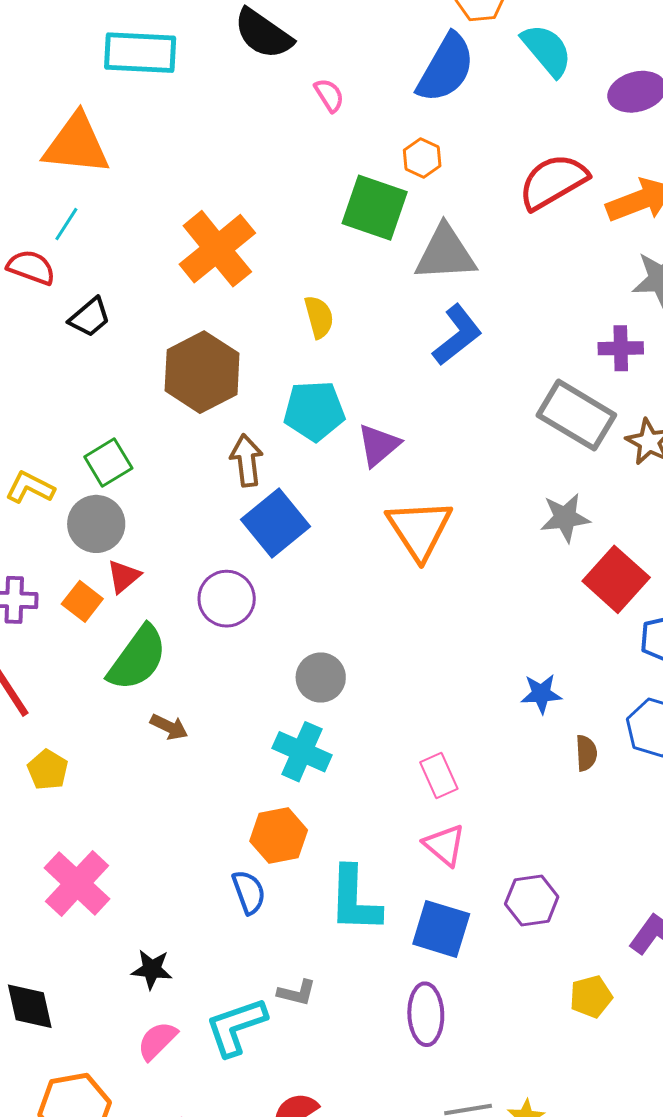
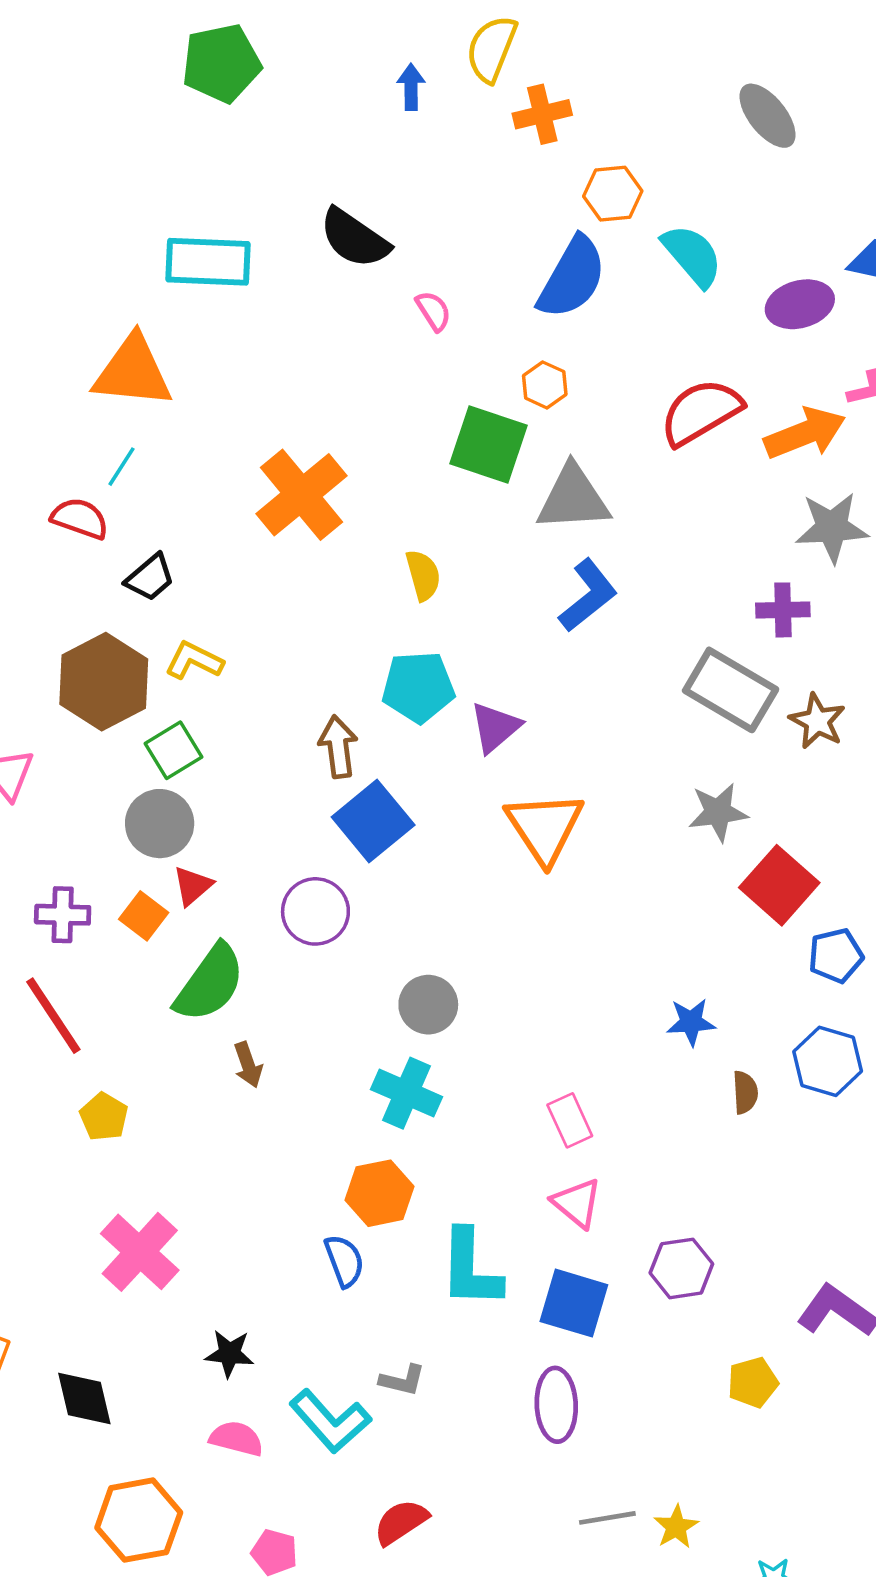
brown hexagon: (202, 372) -> (104, 682), moved
yellow L-shape: (30, 488) -> (194, 661), moved
brown arrow: (169, 727) -> (248, 1065), turned 45
cyan L-shape: (236, 1027) -> (330, 1421), turned -112
pink semicircle: (157, 1041) -> (236, 1439), turned 60

